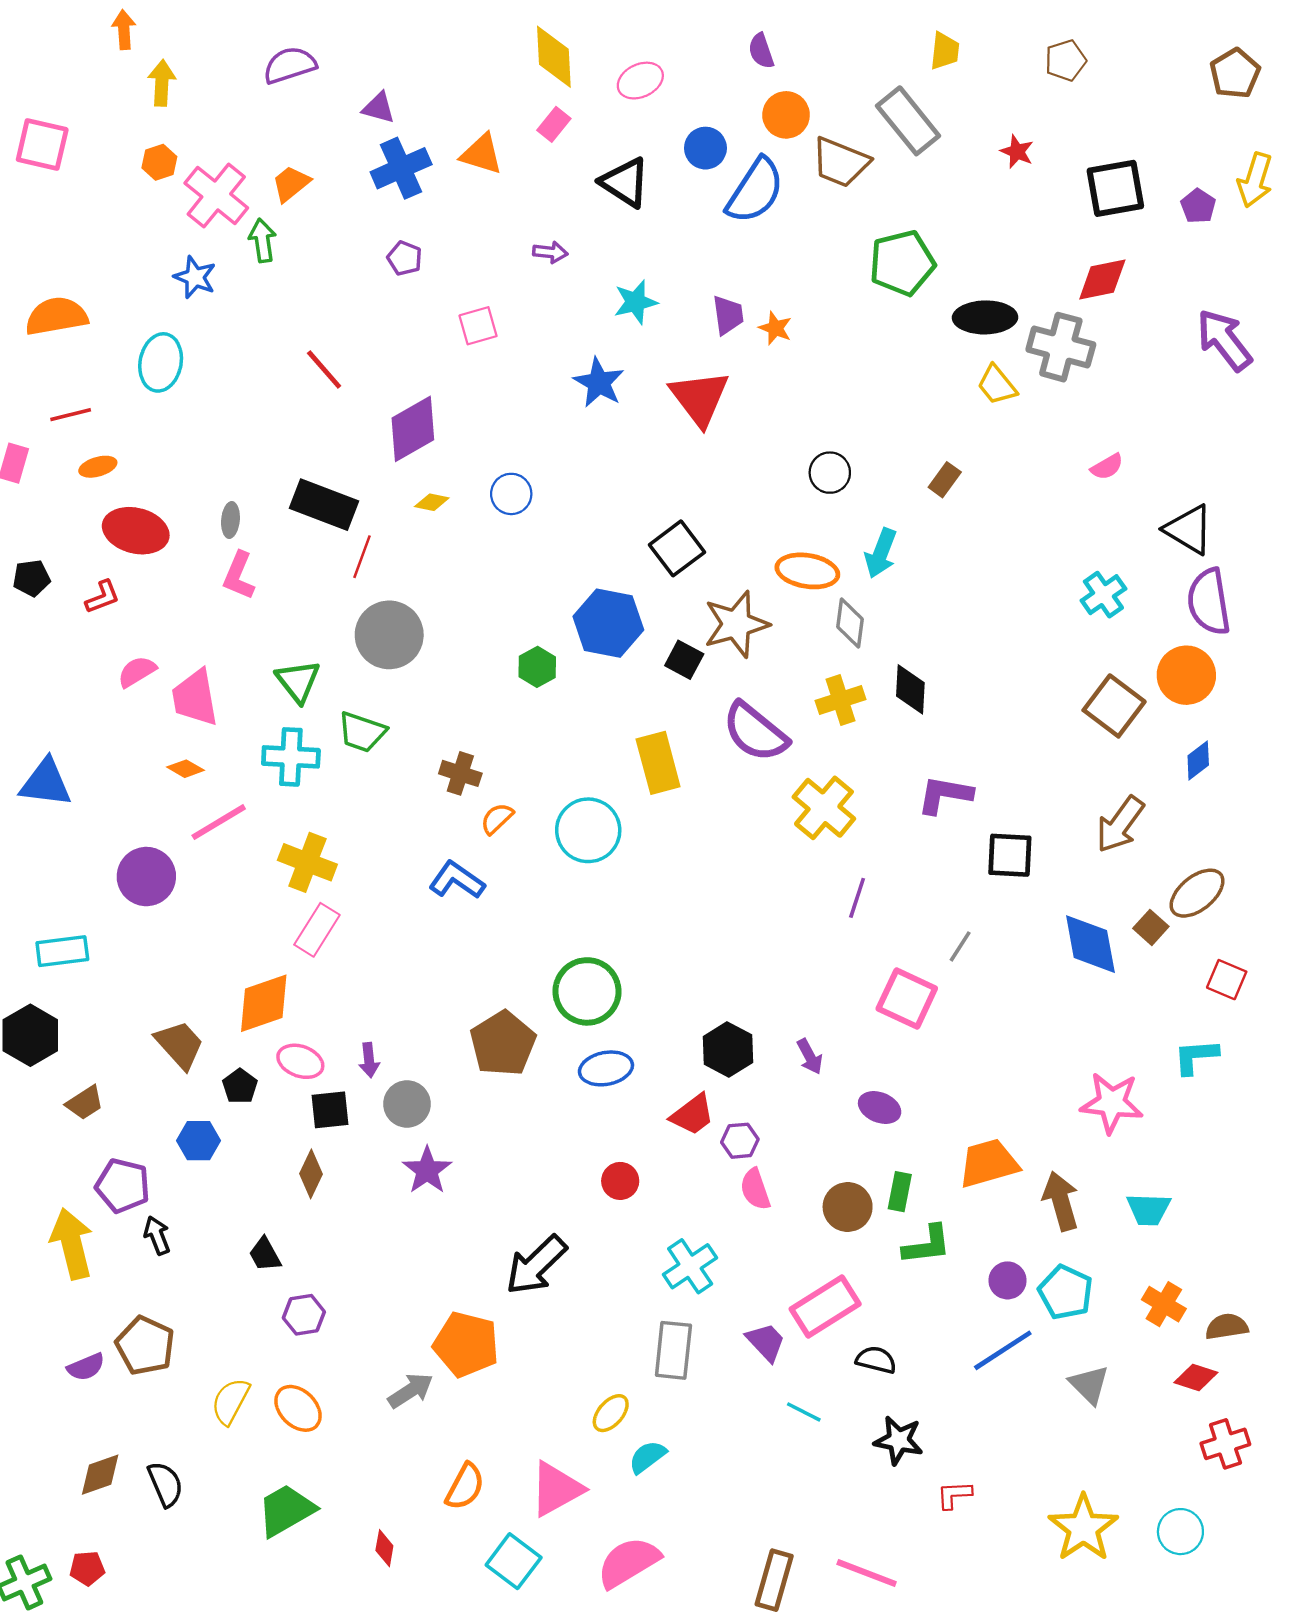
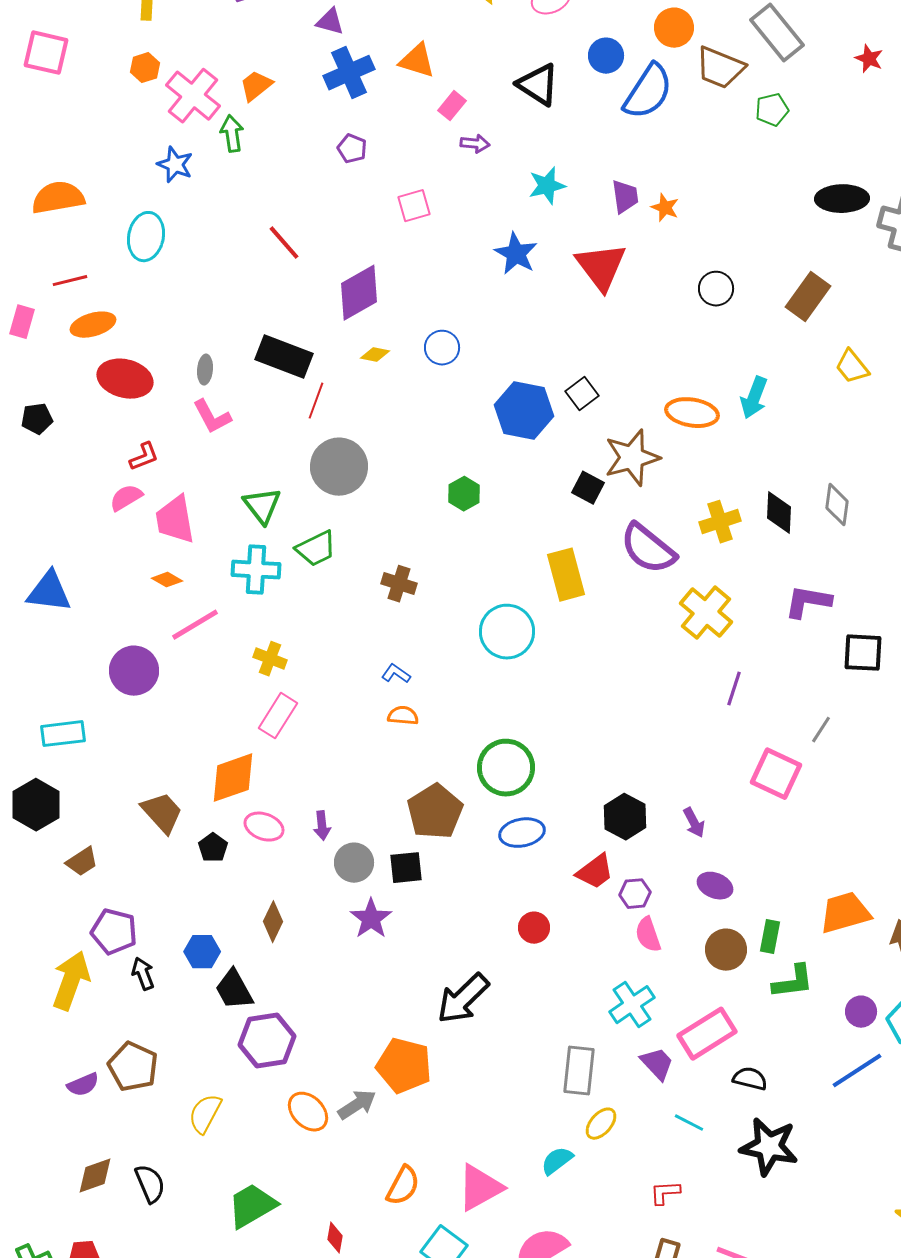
pink rectangle: (554, 124) -> (452, 106), moved
green pentagon: (902, 263) -> (772, 110), moved, size x0.6
yellow trapezoid: (997, 385) -> (852, 367), moved
orange ellipse: (98, 467) -> (93, 325), size x1.4
black circle: (830, 473) -> (716, 289), moved
brown rectangle: (945, 480) -> (808, 297), moved, size x1.6
black square: (677, 548) -> (582, 394), size x0.7
pink L-shape: (239, 576) -> (212, 417), turned -51
red L-shape: (103, 597) -> (144, 457), moved
blue hexagon: (608, 623) -> (524, 411), moved
gray diamond: (850, 623) -> (837, 505), moved
green trapezoid: (362, 732) -> (316, 549), turned -45
orange semicircle: (497, 818) -> (403, 716), moved, turned 48
yellow cross: (307, 862) -> (270, 659), size x0.7
blue L-shape: (457, 880) -> (396, 674), size x0.6
purple ellipse: (880, 1108) -> (715, 886), moved
black square: (330, 1110) -> (406, 868), moved
blue hexagon: (199, 1141) -> (202, 952), moved
yellow arrow: (72, 1244) -> (71, 981), turned 34
black trapezoid: (265, 1254) -> (234, 990), size x1.4
cyan cross: (690, 1266) -> (632, 1005), moved
purple hexagon: (304, 1315) -> (267, 1041), size x1.6
orange ellipse: (298, 1408) -> (308, 1112), moved
yellow ellipse: (611, 1413) -> (601, 1124), moved
black star: (899, 1440) -> (769, 1147), size x1.4
red L-shape: (954, 1495) -> (665, 1193), moved

